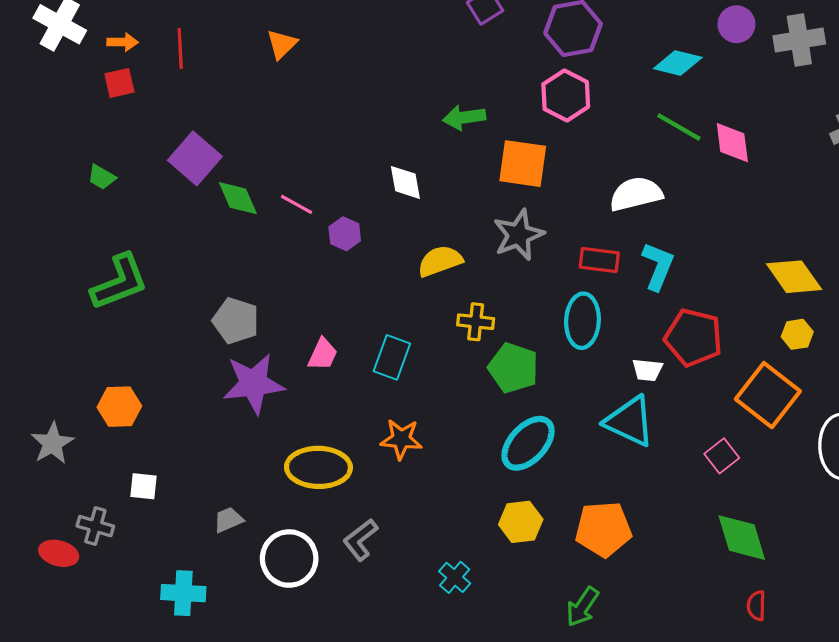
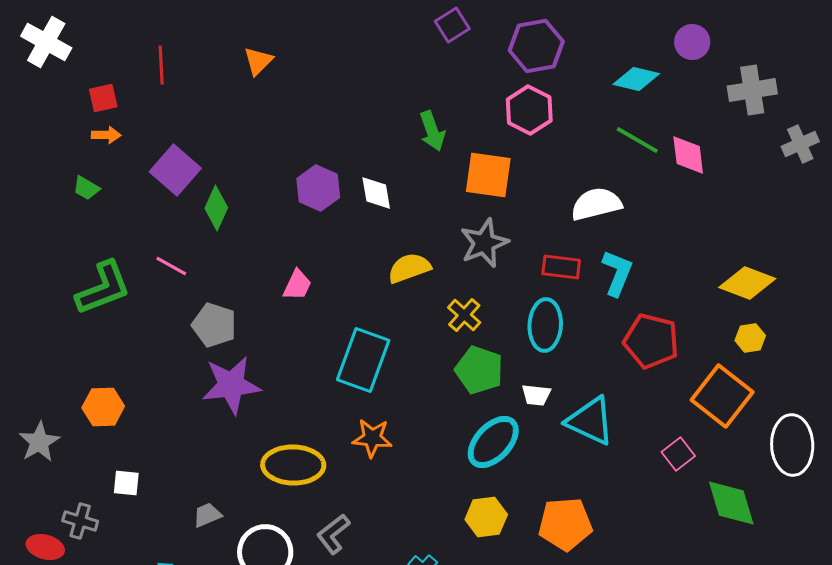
gray cross: (799, 40) -> (752, 90), moved
orange arrow: (123, 42) -> (106, 135), moved
green arrow: (464, 117) -> (432, 131), turned -102
green diamond: (238, 198) -> (216, 208), turned 48
pink line: (296, 204) -> (171, 266), moved
purple hexagon: (345, 234) -> (318, 188), moved, size x1.4
yellow diamond: (794, 277) -> (747, 283), turned -34
yellow cross: (476, 322) -> (464, 315), moved, turned 36
pink trapezoid: (323, 354) -> (297, 285), moved
cyan rectangle: (392, 357) -> (363, 360), size x1.5
white trapezoid: (647, 370) -> (536, 395), moved
green diamond: (742, 538) -> (731, 503), moved

